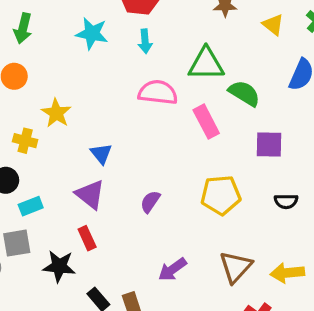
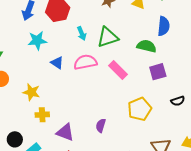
cyan arrow: (145, 41) -> (82, 33), moved
green semicircle: (244, 93) -> (147, 46), moved
yellow cross: (25, 141) -> (42, 115), moved
blue triangle: (101, 154) -> (57, 63), moved

